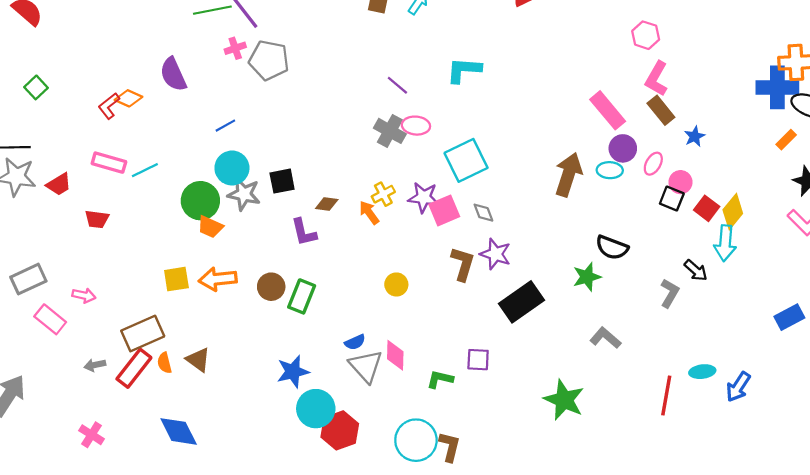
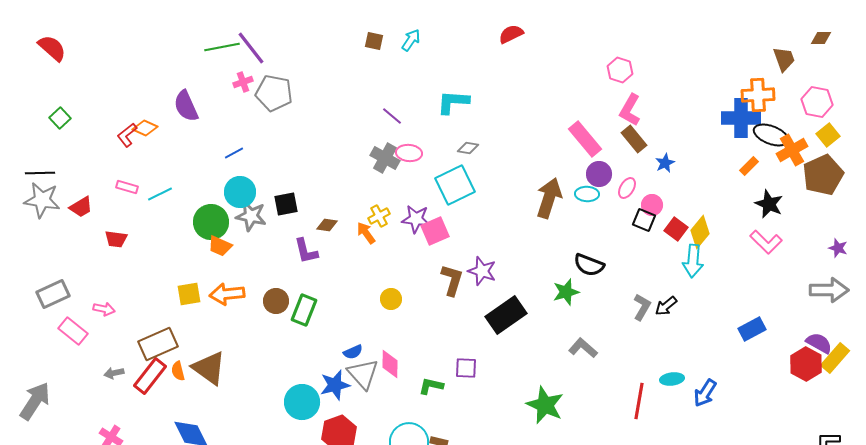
pink rectangle: (109, 163) -> (127, 187), size x0.7
gray diamond: (483, 213) -> (468, 148), moved, turned -60
black arrow: (696, 270) -> (666, 306), moved, turned 100
brown triangle: (198, 360) -> (209, 368), size x1.5
blue star: (293, 372) -> (335, 385), moved
cyan circle: (316, 409) -> (302, 402), moved

